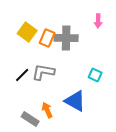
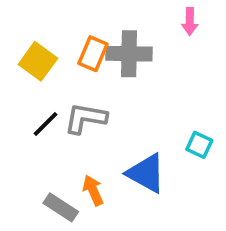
yellow square: (27, 32) -> (38, 61), moved
cyan square: (95, 75) -> (199, 145), moved

